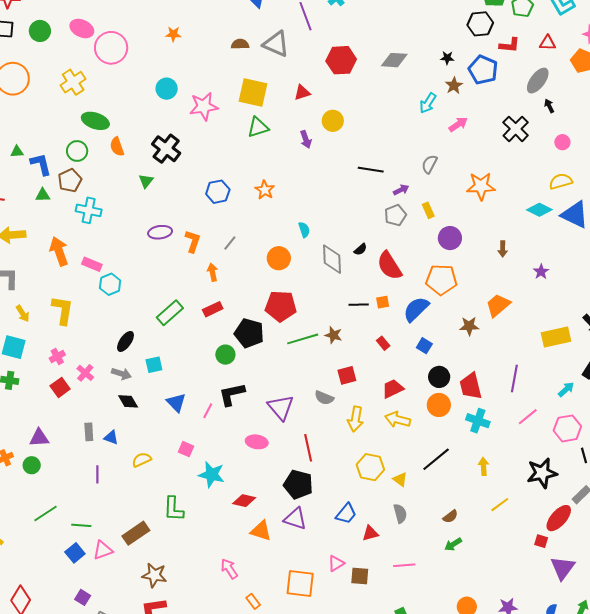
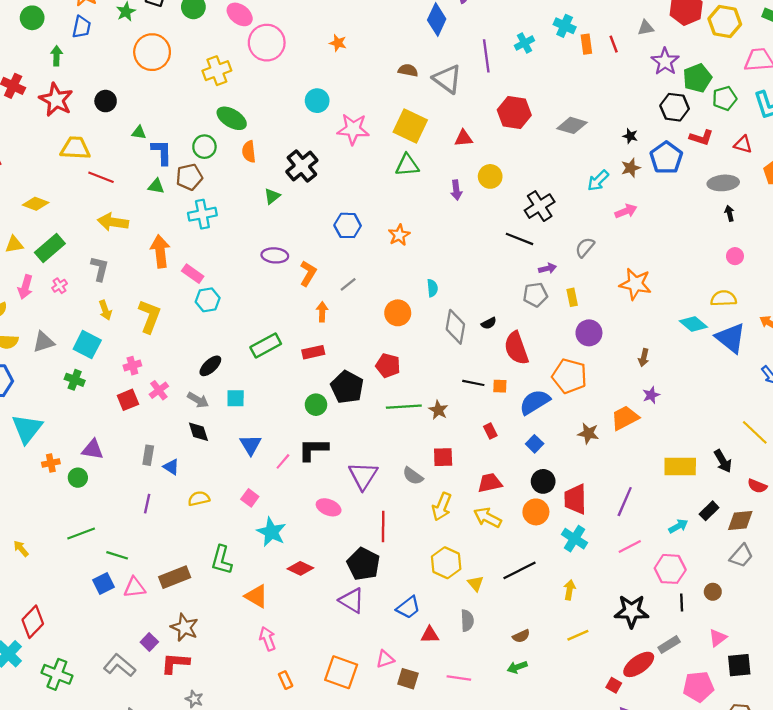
gray ellipse: (538, 81) -> (723, 183), turned 36
black cross: (516, 129) -> (540, 206), moved
cyan cross: (89, 210) -> (202, 214), turned -35
purple star: (541, 272) -> (651, 395), moved
red pentagon: (281, 306) -> (388, 366), size x0.7
orange triangle: (261, 531) -> (256, 596), moved
purple square: (83, 597) -> (149, 642), moved

